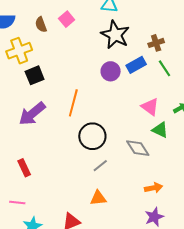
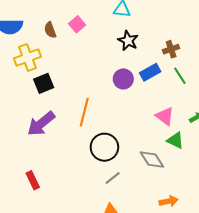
black star: (115, 35) -> (128, 41), size x0.7

